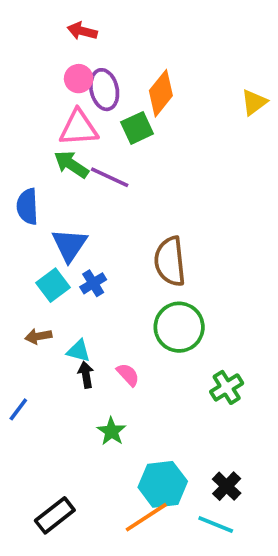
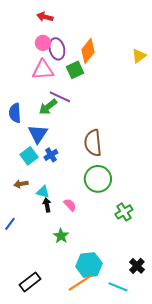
green arrow: (71, 164) -> (48, 107), moved, turned -72
black cross: (227, 486) -> (137, 266), moved

